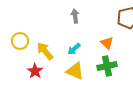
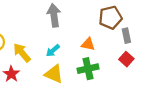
gray arrow: (75, 16) -> (54, 15), size x1.5
orange triangle: (107, 43) -> (88, 44), turned -32

